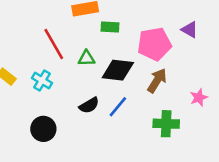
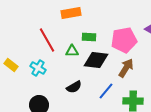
green rectangle: (110, 27) -> (89, 37), moved
blue line: (118, 107) -> (106, 91), moved

